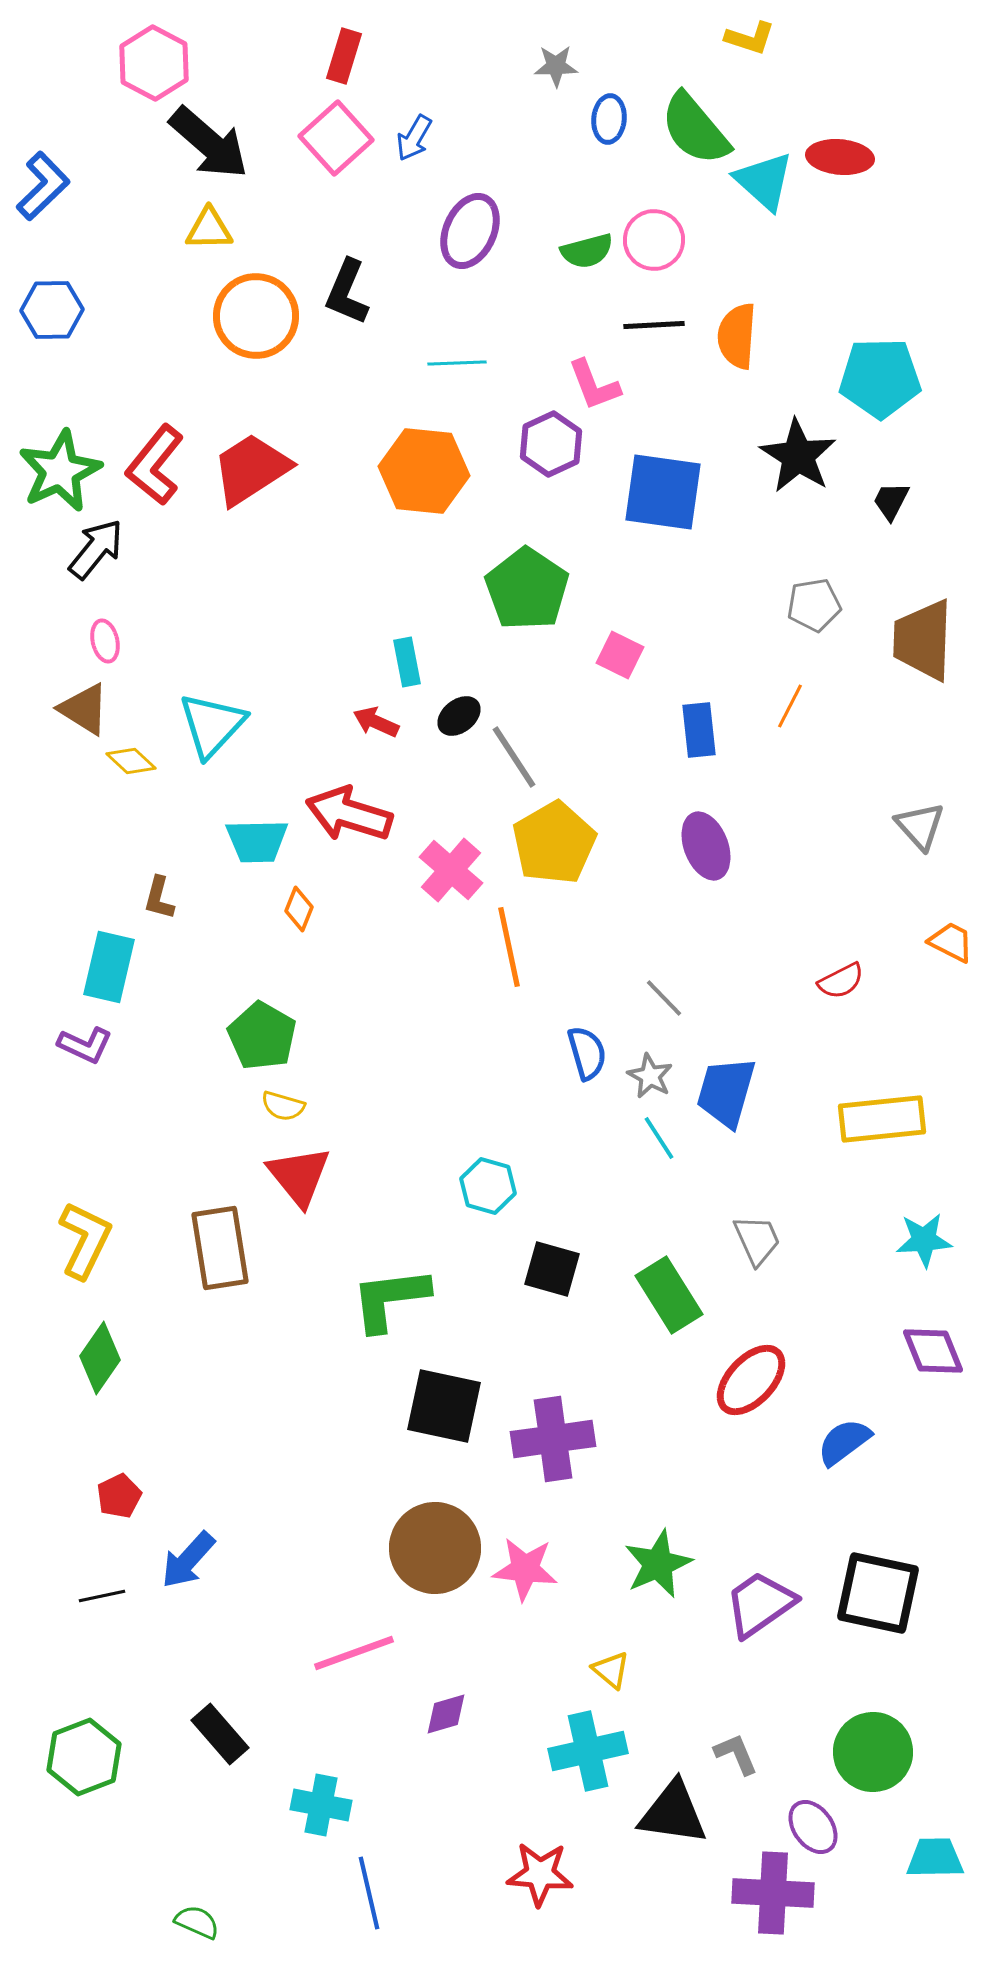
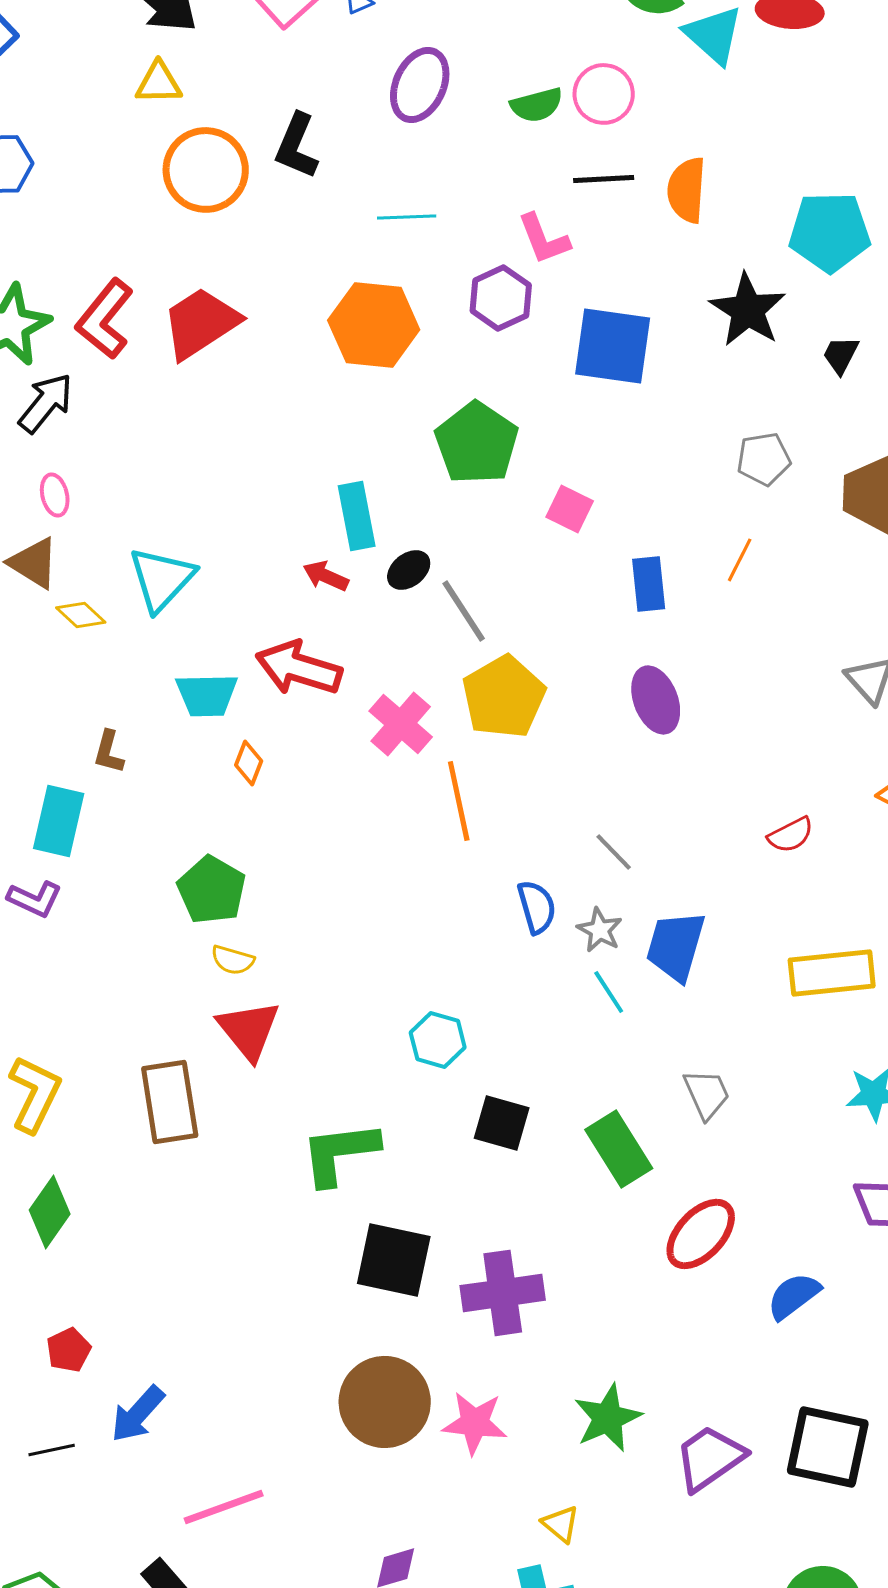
cyan rectangle: (407, 662) -> (357, 516), size x1.4
pink line: (354, 1653) -> (224, 1507), moved

